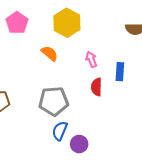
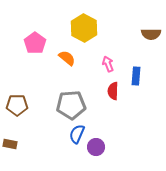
pink pentagon: (17, 23) -> (35, 43), moved

